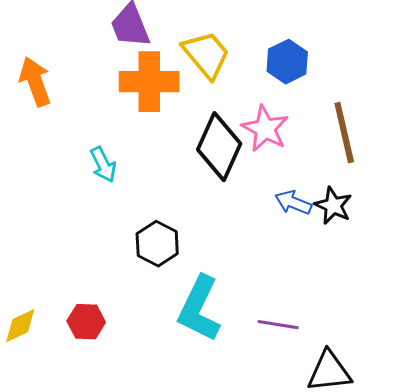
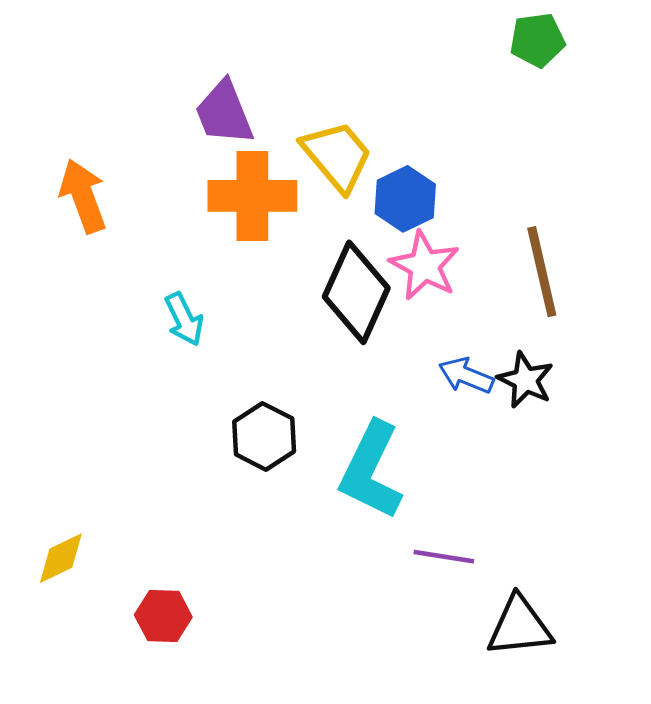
blue hexagon: (287, 62) -> (405, 199), moved
cyan L-shape: (199, 309) -> (371, 471), moved
red hexagon: (86, 322) -> (163, 616), moved

